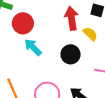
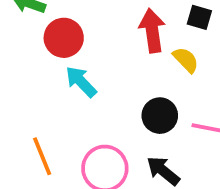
black circle: (71, 54) -> (160, 116), moved

